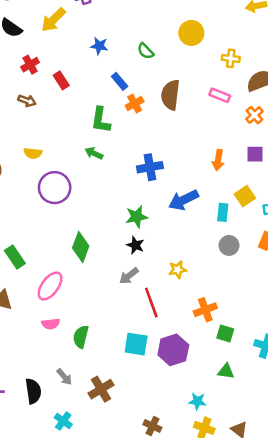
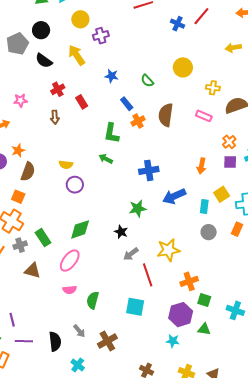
yellow arrow: (53, 20) -> (77, 55), turned 100
brown arrow: (27, 101) -> (55, 117), turned 64
orange cross: (254, 115) -> (229, 142), moved
yellow semicircle: (33, 153) -> (66, 165), moved
purple circle: (55, 188) -> (75, 185), size x0.7
black star: (135, 245) -> (121, 232), moved
green diamond: (81, 247) -> (80, 229), moved, turned 50
yellow star: (178, 270) -> (168, 250), size x1.6
purple hexagon: (173, 350) -> (181, 315), moved
cyan star: (197, 401) -> (173, 341), moved

